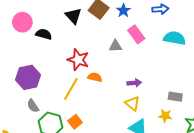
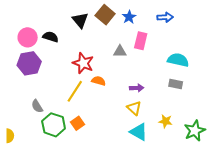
pink circle: (22, 22) -> (28, 37), moved
pink rectangle: (136, 34) -> (141, 41), turned 48
cyan semicircle: (175, 38) -> (178, 60), moved
purple hexagon: (28, 77) -> (29, 63), moved
gray rectangle: (175, 97) -> (176, 84), moved

